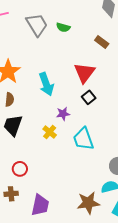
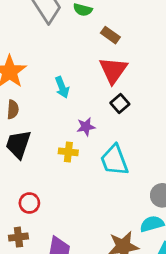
brown rectangle: (102, 42) -> (110, 35), moved
cyan arrow: (46, 84) -> (62, 87), size x0.7
yellow cross: (50, 132) -> (68, 152), turned -32

